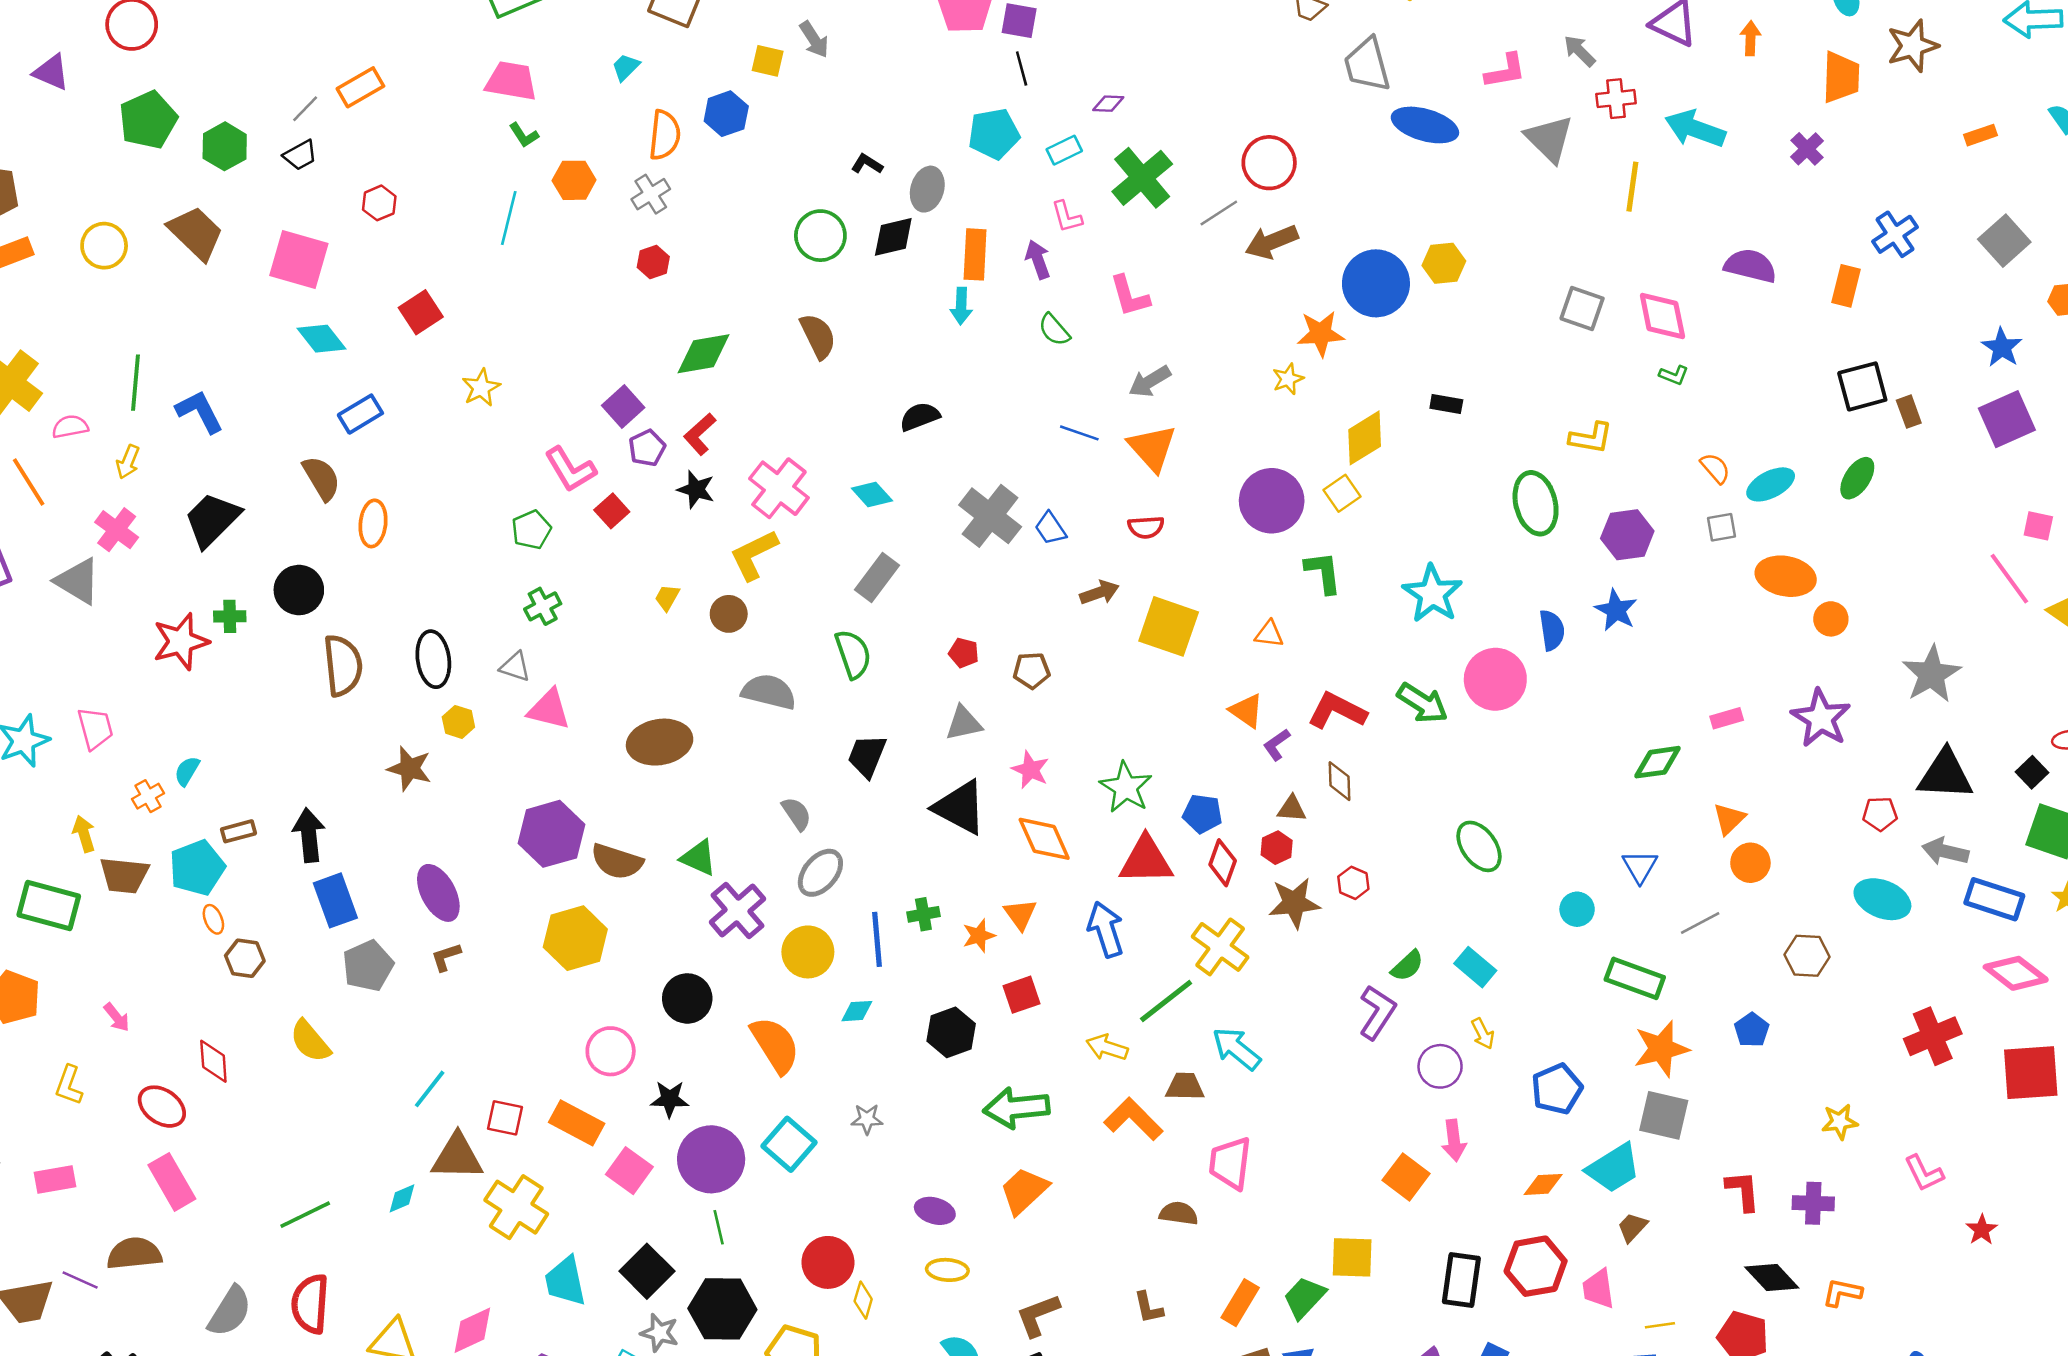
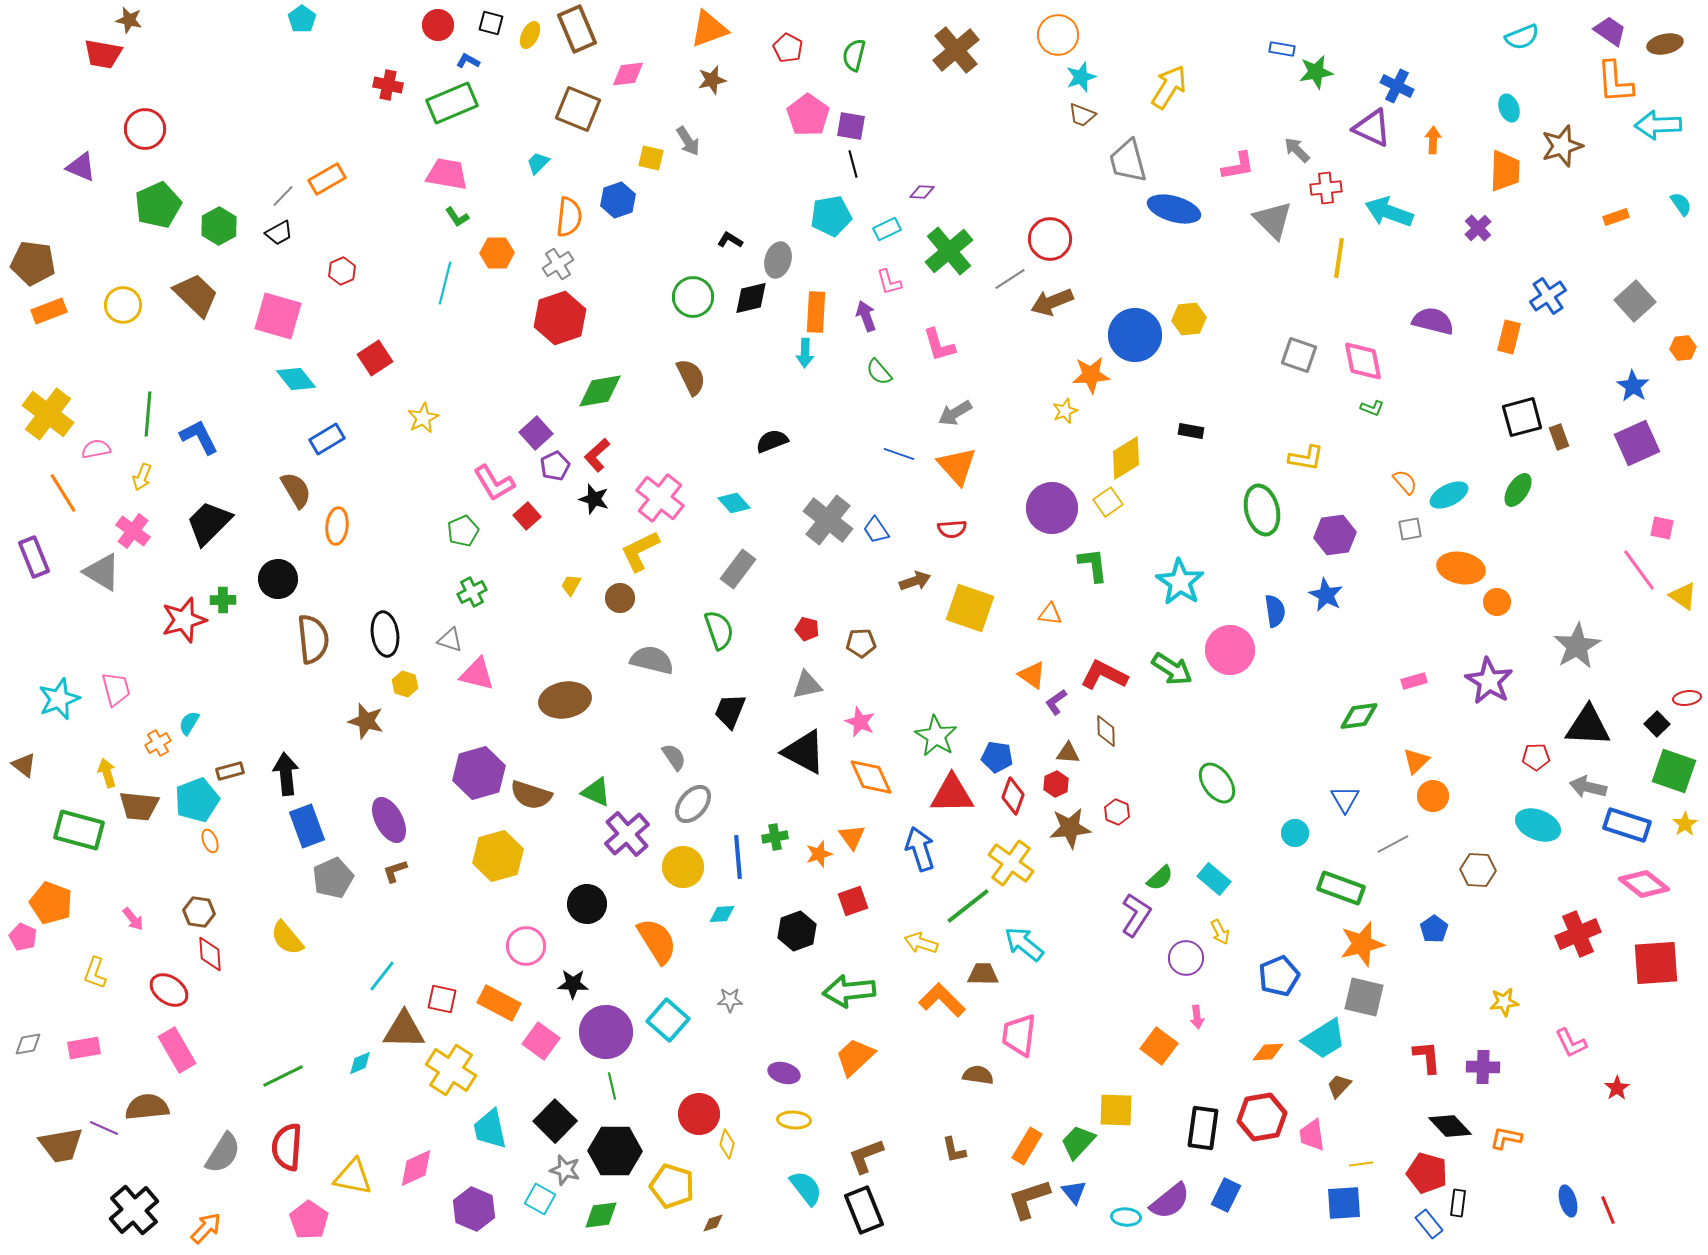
red hexagon: (653, 262) -> (560, 318), size x2.0
brown hexagon: (245, 958) -> (199, 912), moved
pink arrow: (1454, 1140) -> (1197, 1017), size x0.7

